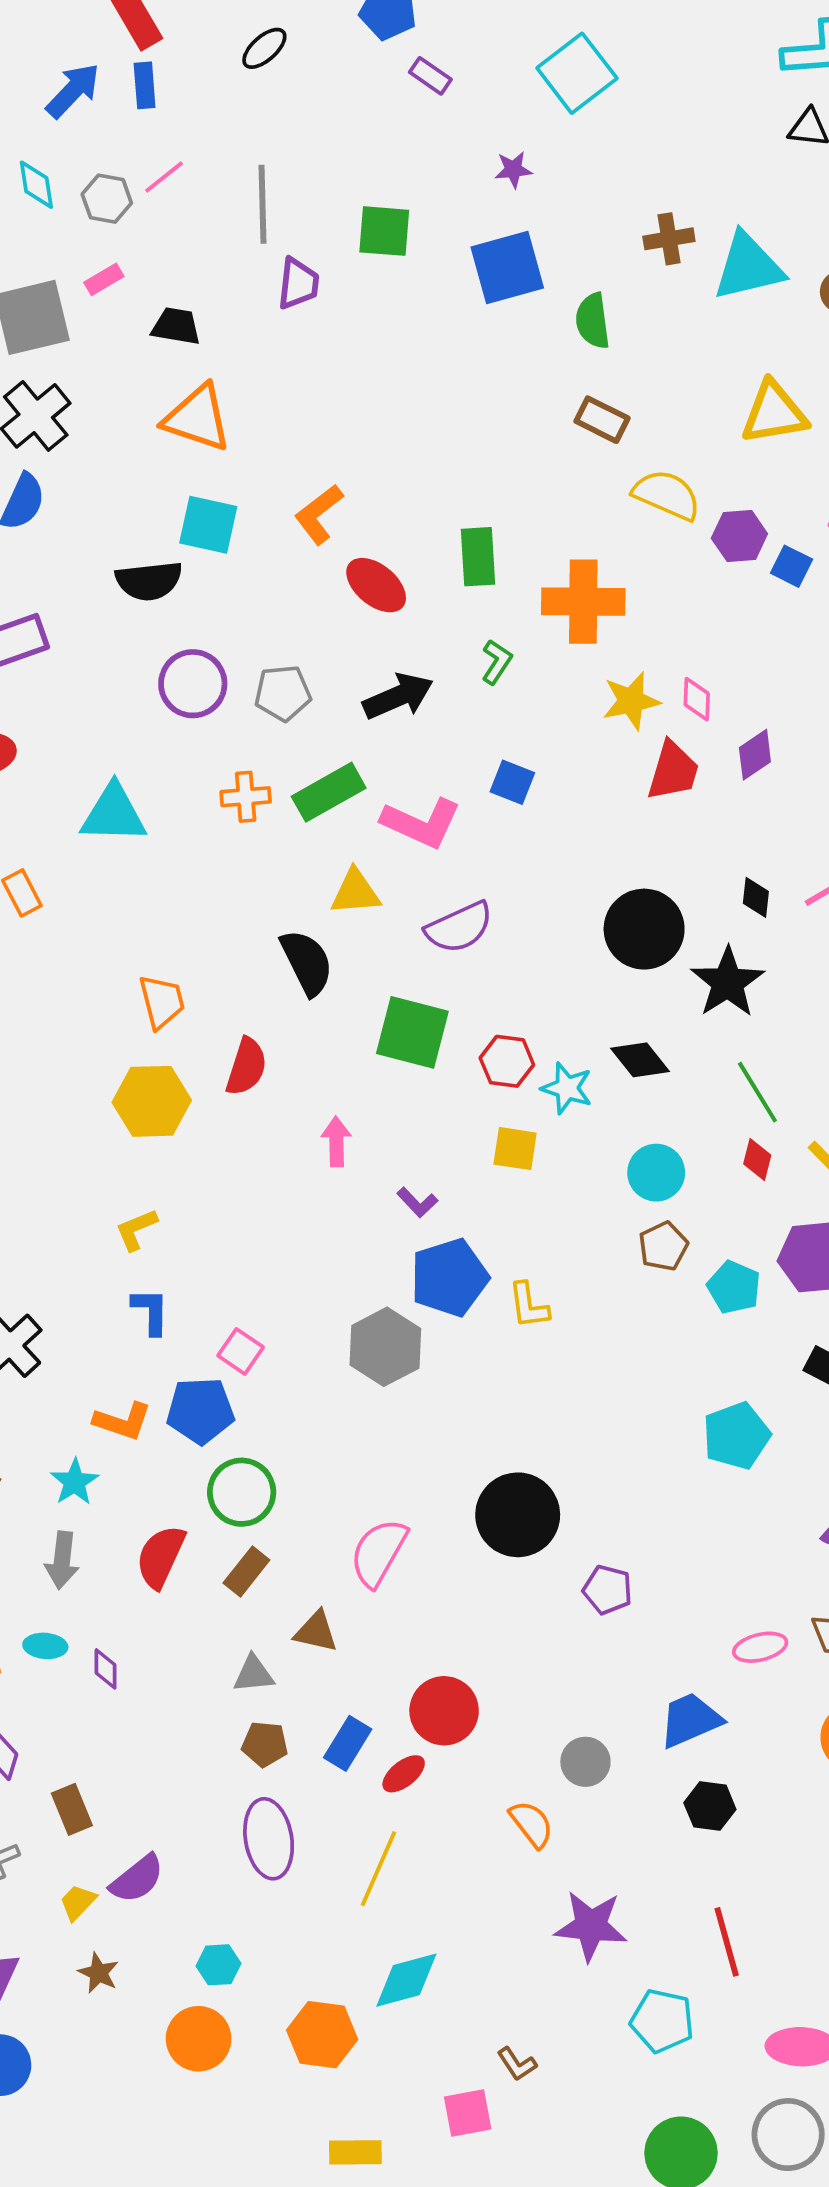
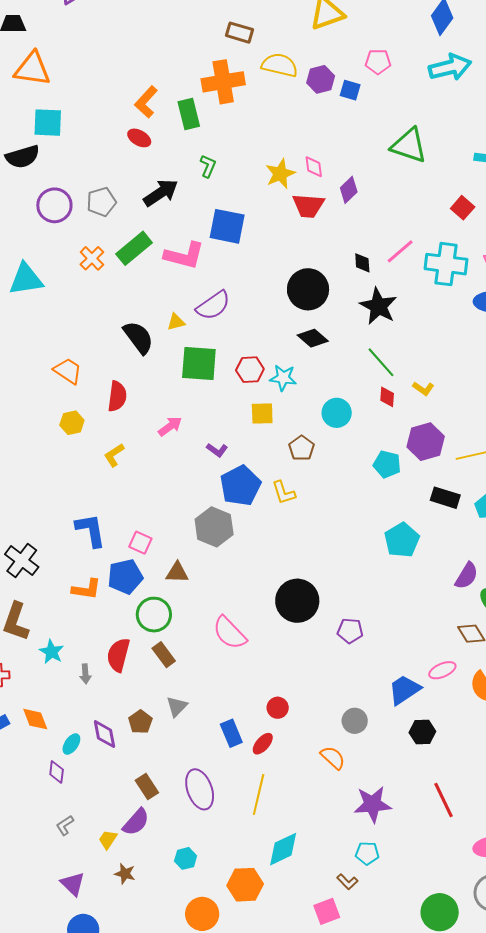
orange L-shape: (319, 514) -> (146, 102), moved
red ellipse: (376, 585) -> (139, 138), size x0.7
orange cross: (583, 602) -> (223, 82), moved
red trapezoid: (673, 771) -> (308, 206), turned 88
blue square: (512, 782) -> (227, 226), size x1.6
orange cross: (246, 797) -> (92, 258), turned -30
yellow triangle: (355, 892) -> (176, 322), moved, size x0.7
black star: (728, 982) -> (378, 306), moved
orange trapezoid: (162, 1002) -> (68, 371), turned -32
black diamond: (640, 1060) -> (313, 338), moved
yellow hexagon: (152, 1101) -> (72, 423), size x0.6
pink arrow: (336, 1141) -> (170, 426), turned 65
yellow L-shape: (136, 1229) -> (114, 455), moved
brown pentagon: (663, 1246) -> (301, 448), moved
blue L-shape: (151, 1311) -> (91, 530), size x1.4
cyan star: (75, 1482) -> (52, 652), moved
pink semicircle: (379, 1553) -> (230, 633), turned -63
gray arrow: (62, 1560) -> (85, 674), moved, size x0.7
brown rectangle: (246, 1571) -> (164, 655), turned -65
brown triangle: (316, 1632) -> (177, 573), moved
cyan ellipse: (45, 1646) -> (71, 744), moved, turned -50
pink ellipse: (760, 1647) -> (442, 670), moved
purple diamond: (106, 1669) -> (105, 734), moved, size x1.4
gray triangle: (254, 1674) -> (177, 706), turned -30
red circle: (444, 1711) -> (278, 708), size x0.6
blue rectangle: (348, 1743) -> (231, 733), turned -44
brown pentagon: (265, 1744) -> (140, 722), moved, turned -30
brown rectangle: (72, 1809) -> (147, 786), moved
cyan pentagon: (662, 2021) -> (367, 853), moved, size x0.7
orange circle: (199, 2039) -> (202, 914), moved

